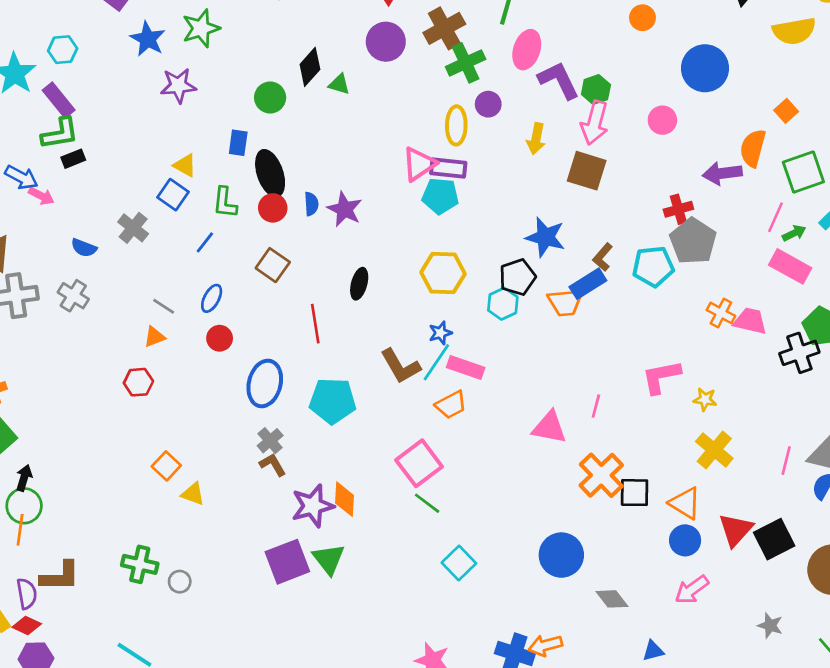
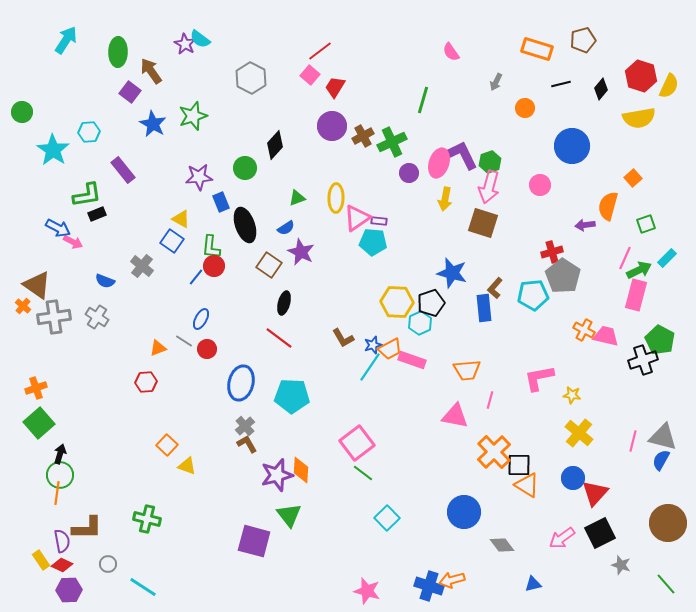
brown cross: (444, 28) -> (363, 136), moved, size x0.7
pink ellipse: (527, 50) -> (439, 163), moved
green triangle: (339, 84) -> (297, 198), moved, turned -36
purple star: (178, 86) -> (199, 177), moved
purple rectangle: (59, 100) -> (123, 170), moved
yellow ellipse: (456, 125) -> (336, 198), moved
blue rectangle: (238, 143) -> (221, 202), turned -30
purple rectangle: (448, 168) -> (379, 221), size x0.6
green square: (803, 172) -> (646, 224), size x0.6
purple arrow: (722, 173) -> (585, 225), size x0.7
blue semicircle: (311, 204) -> (286, 228), moved, turned 60
red circle: (273, 208) -> (214, 266), moved
green arrow: (794, 233) -> (639, 270), size x1.4
brown square: (273, 265) -> (269, 265), moved
pink rectangle: (790, 266) -> (636, 295), turned 76
yellow hexagon: (443, 273) -> (397, 302), moved
black ellipse: (359, 284) -> (284, 303), moved
blue rectangle: (588, 284) -> (484, 308), turned -64
orange trapezoid: (565, 302) -> (467, 370), moved
gray line: (164, 306) -> (184, 341), moved
red line: (315, 324) -> (279, 338), turned -44
brown L-shape: (400, 366) -> (343, 338), moved, size x0.7
pink rectangle: (466, 368) -> (412, 360), moved
orange trapezoid: (451, 405) -> (390, 349), moved
orange triangle: (685, 503) -> (527, 485), moved
black square: (774, 539) -> (600, 533), moved
blue circle: (685, 540) -> (573, 478), moved
purple square: (287, 562) -> (254, 541), moved, turned 36
gray circle: (180, 582) -> (108, 564), moved

